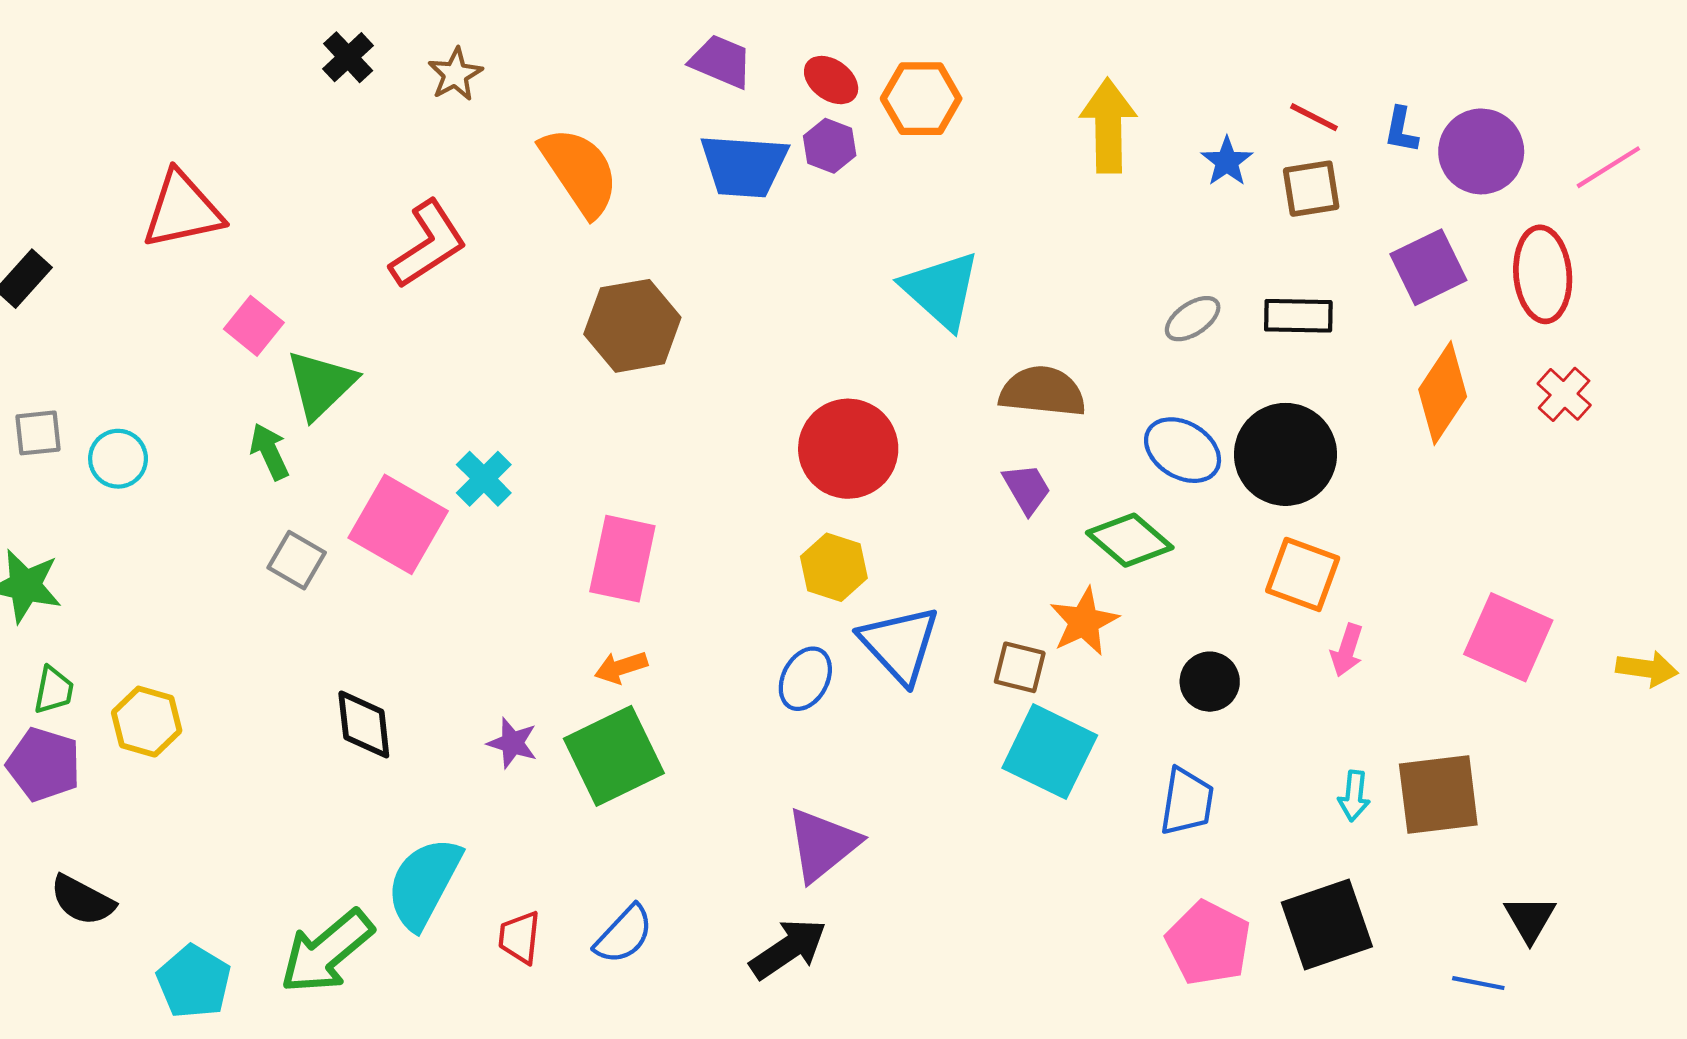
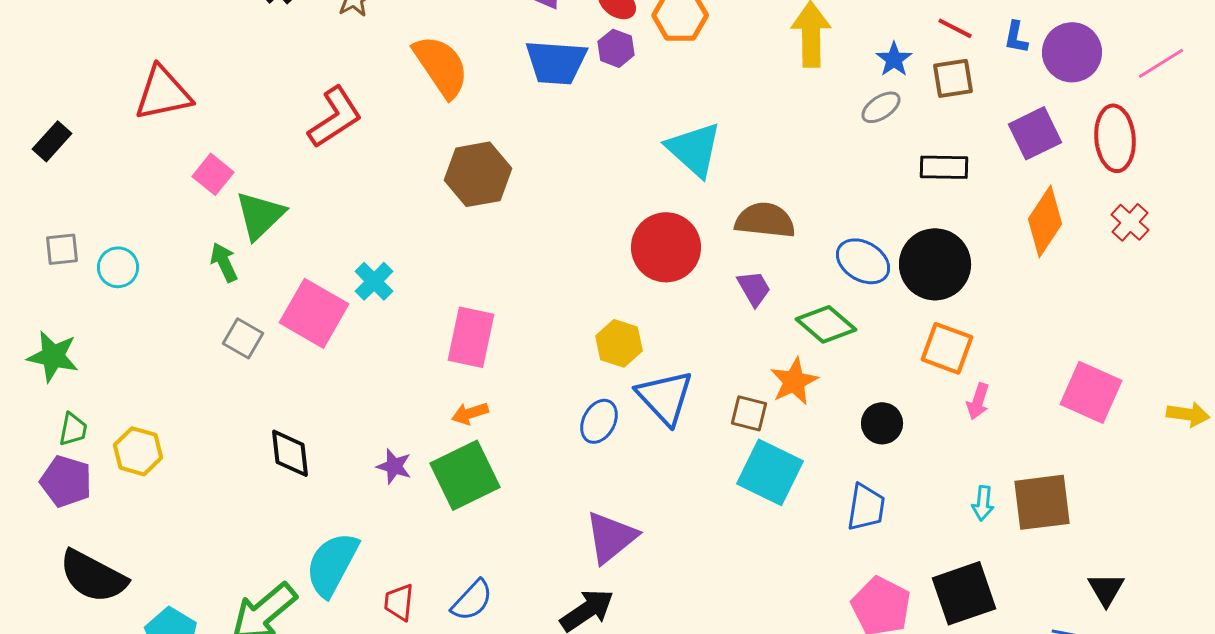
gray ellipse: (1193, 319) -> (881, 107), moved
red circle: (848, 449) -> (666, 247), moved
black semicircle: (82, 900) -> (93, 576), size x1.5

